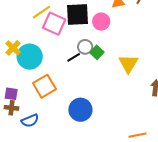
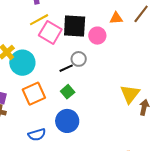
green square: (97, 52) -> (68, 92), moved
yellow triangle: (128, 64) -> (130, 94), moved
blue semicircle: (30, 121) -> (37, 135), moved

